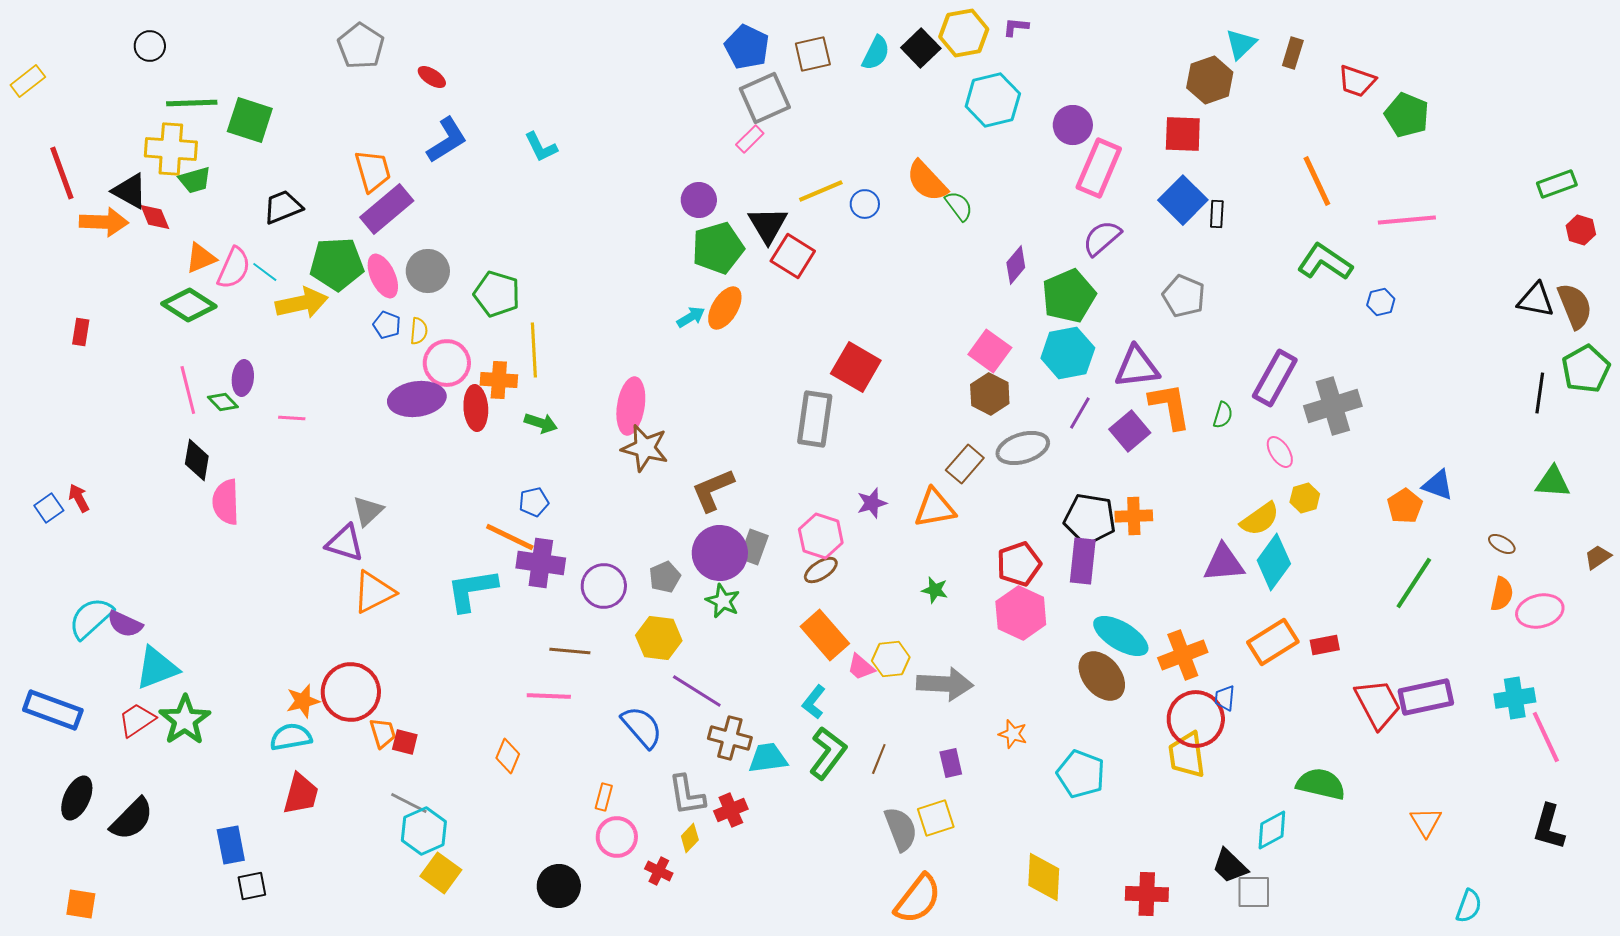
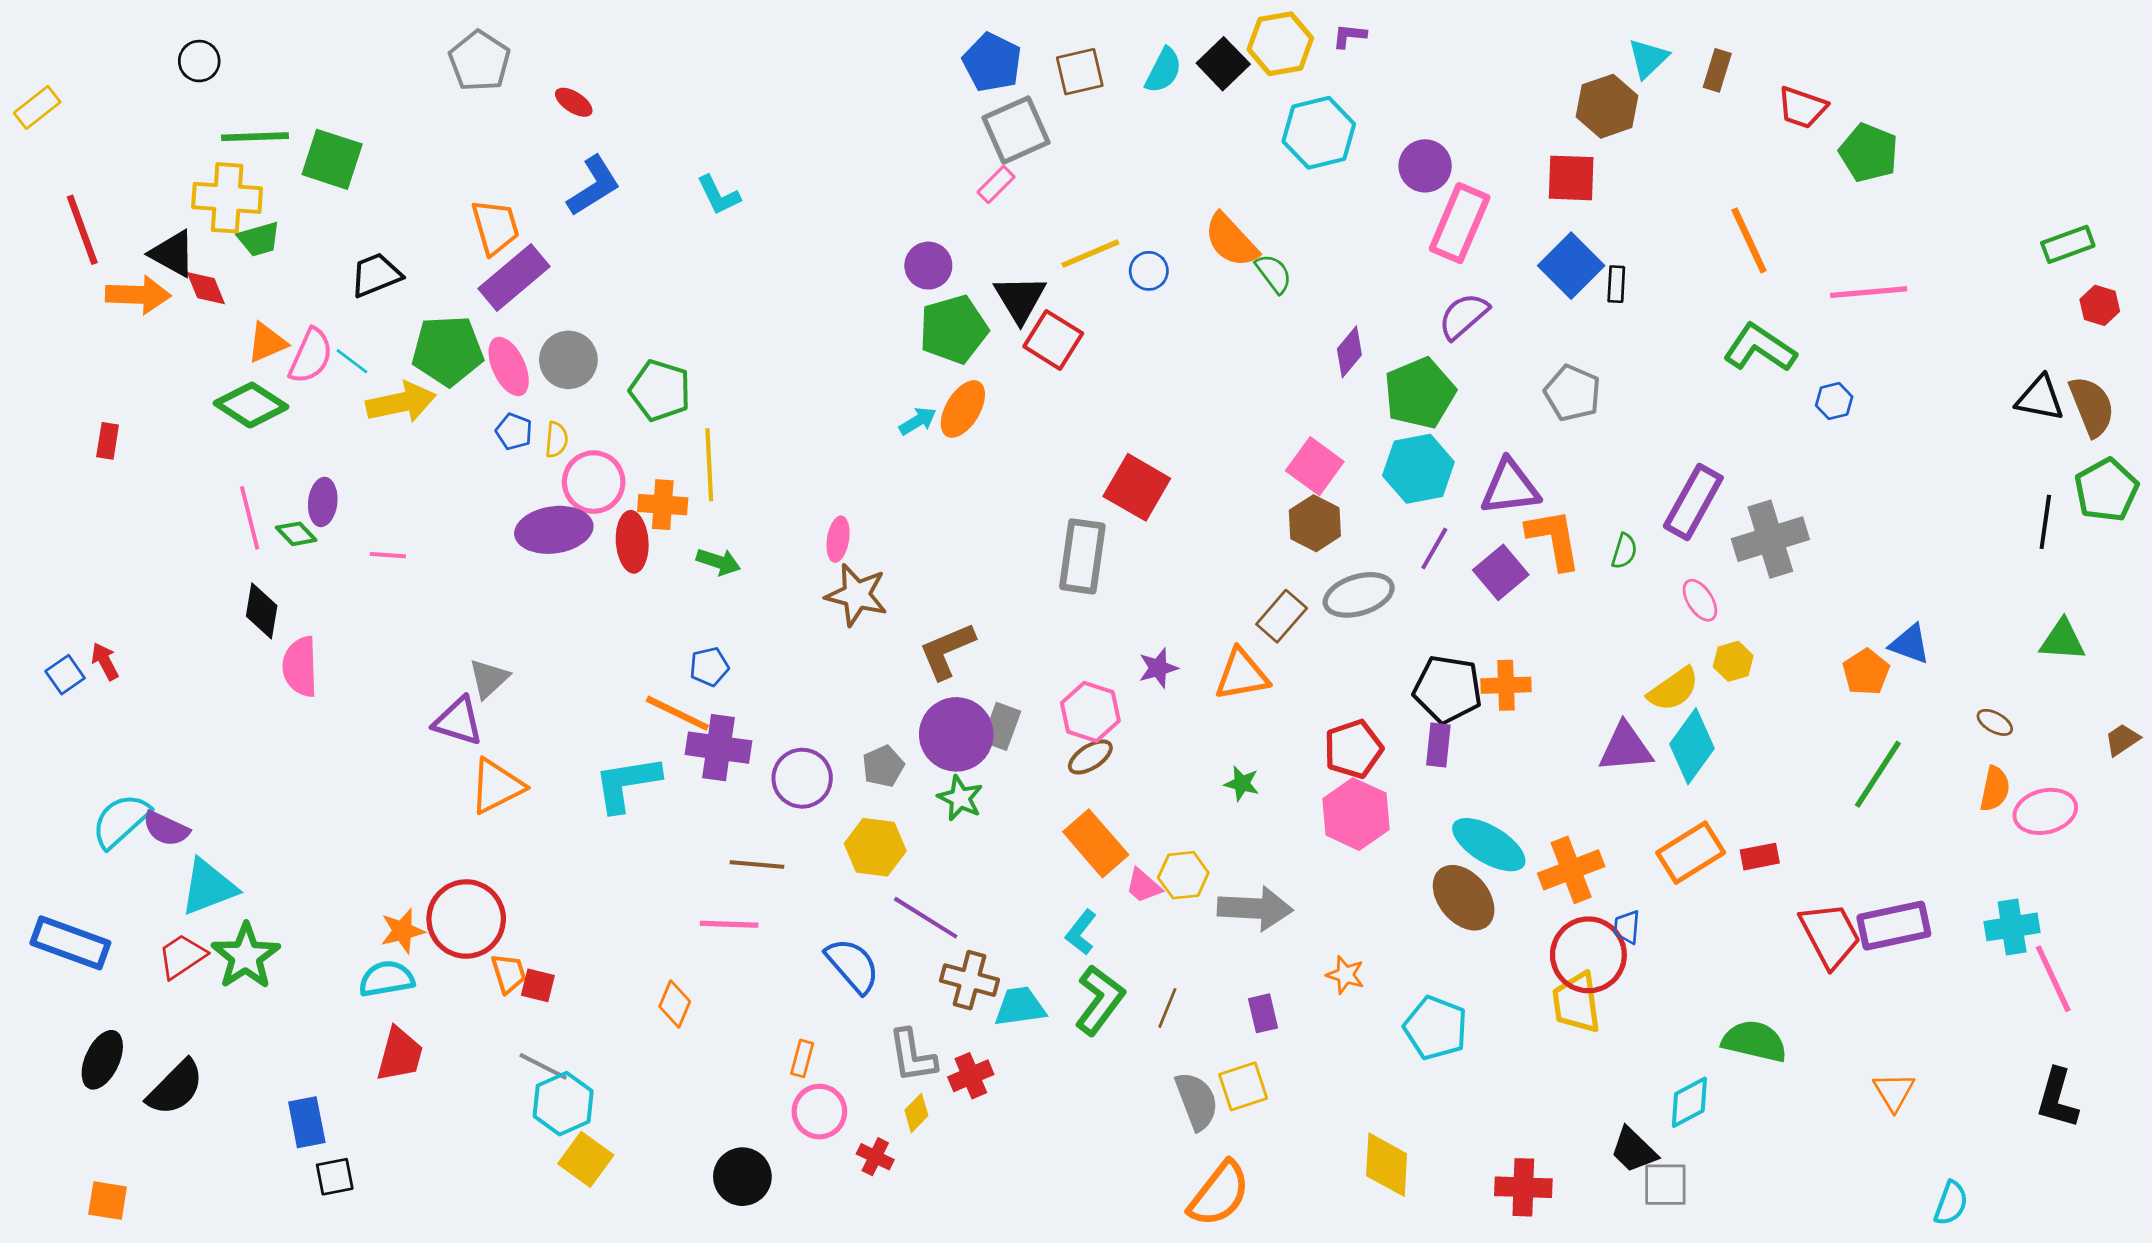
pink ellipse: (631, 406) -> (838, 539), size x0.6
purple rectangle: (1083, 561) -> (1438, 745), size x0.7

